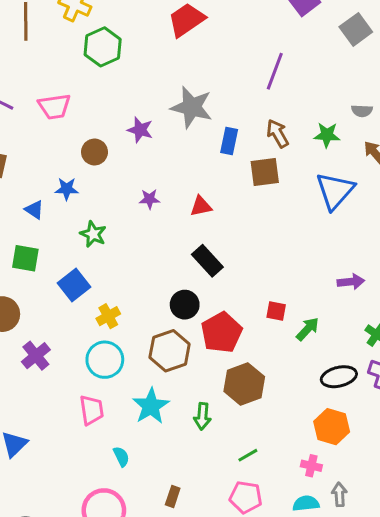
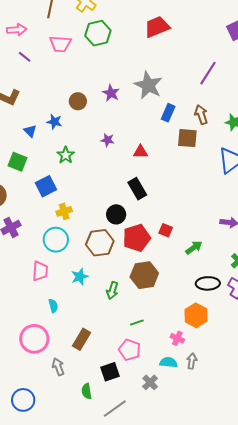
pink trapezoid: (55, 107) -> (60, 44), moved
red square: (276, 311) -> (166, 230), moved
cyan star: (151, 406) -> (80, 277), size x0.7
brown rectangle: (173, 496) -> (82, 339), size x1.5

